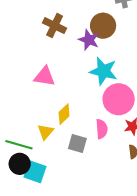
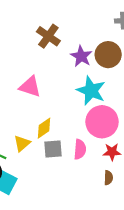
brown circle: (103, 26) -> (108, 55), moved
gray square: (77, 143) -> (53, 149), moved, turned -30

